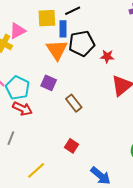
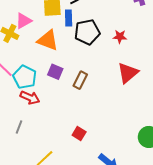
orange triangle: (57, 50) -> (48, 40), moved, turned -35
red star: (107, 56) -> (120, 37), moved
brown rectangle: (74, 103) -> (80, 80), moved, turned 66

